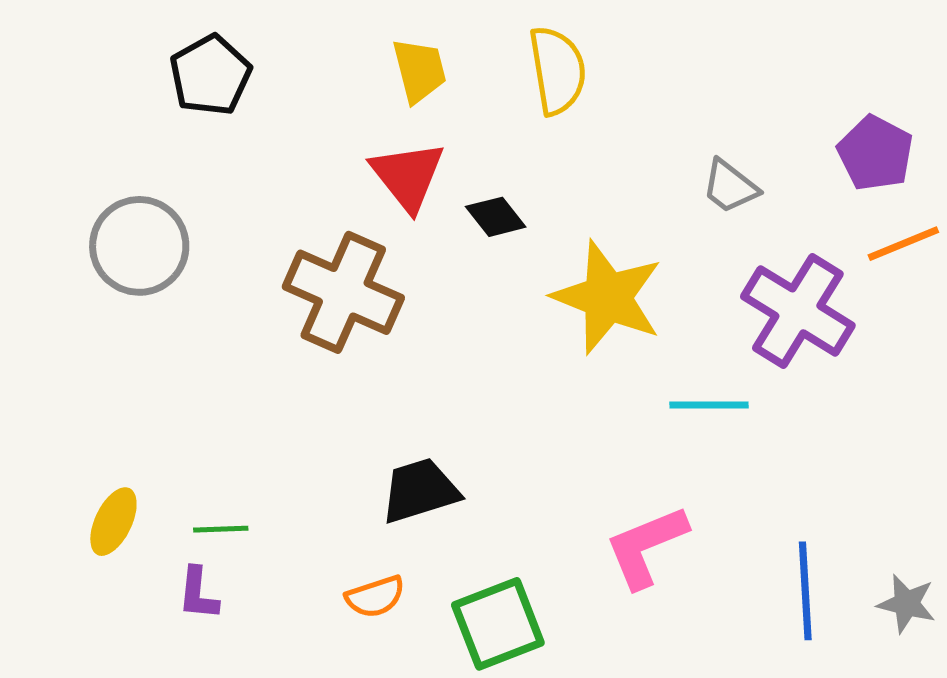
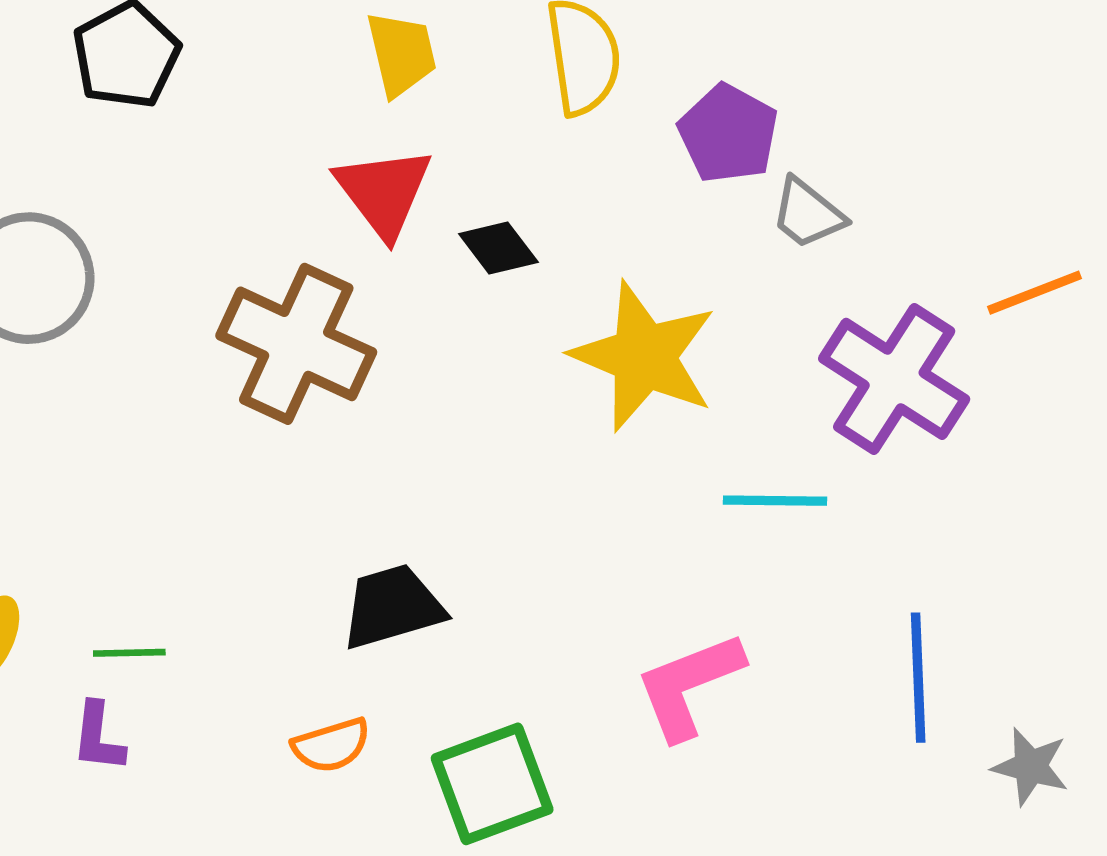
purple pentagon: (875, 153) -> (728, 134), moved
blue line: (805, 591) -> (918, 678), moved

